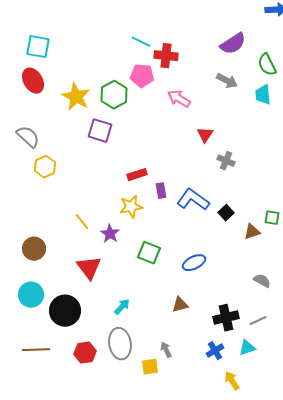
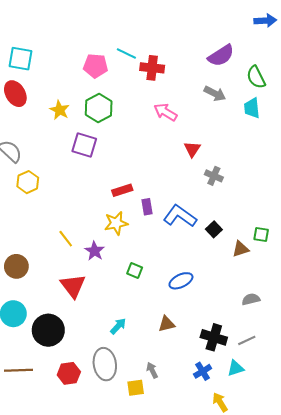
pink pentagon: (142, 76) -> (96, 66), moved
yellow star: (76, 97) -> (60, 110), size x0.7
green square: (149, 253) -> (135, 270), size x0.7
gray semicircle: (262, 281) -> (251, 299), turned -42
cyan arrow: (122, 307) -> (118, 326), moved
black cross: (226, 318) -> (214, 337), turned 30

